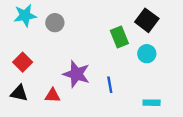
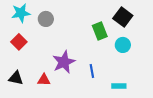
red square: (23, 62) -> (19, 42), moved
purple star: (76, 74) -> (64, 62), turned 30
cyan rectangle: (152, 103) -> (119, 86), moved

